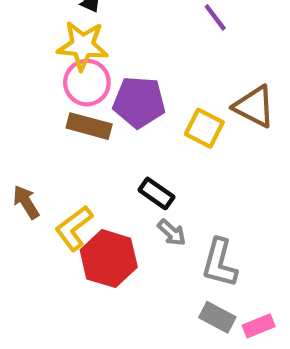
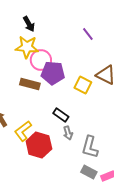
pink circle: (87, 83) -> (41, 60), moved
gray arrow: (172, 233) -> (68, 133), turned 32

